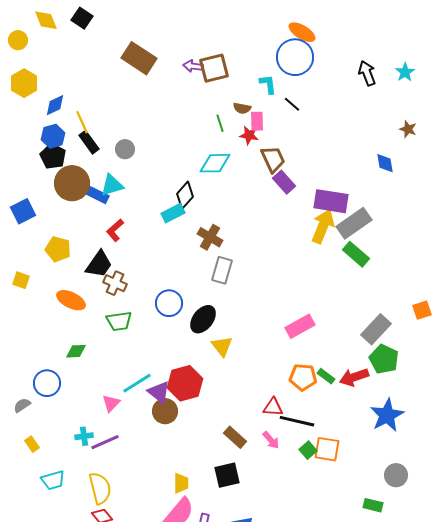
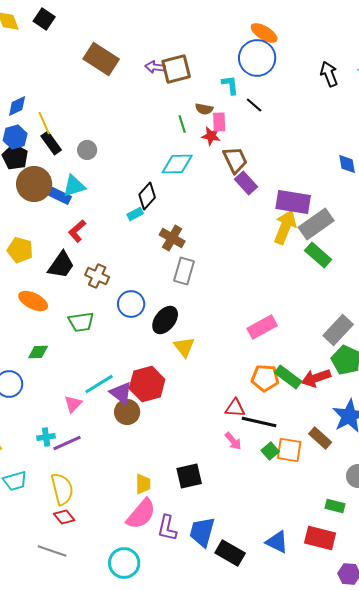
cyan rectangle: (173, 213) -> (135, 214), size x0.7
brown cross: (115, 283) -> (97, 276), moved
green rectangle: (326, 376) -> (288, 377), size x1.5
brown rectangle: (235, 437) -> (320, 438), moved

